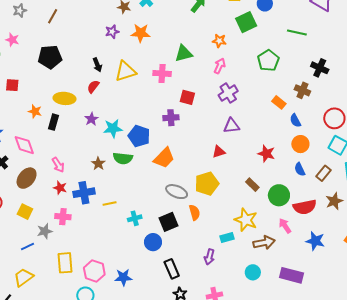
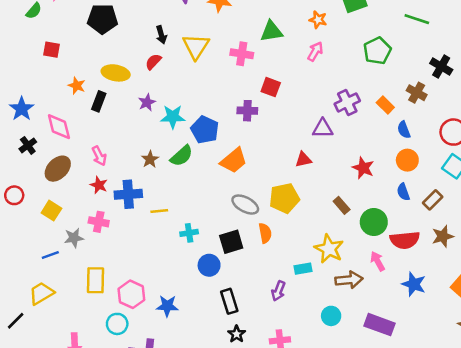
yellow triangle: (125, 71) -> (196, 46), turned -45
purple cross: (228, 93) -> (347, 102), moved
green semicircle: (123, 158) -> (182, 156), turned -54

